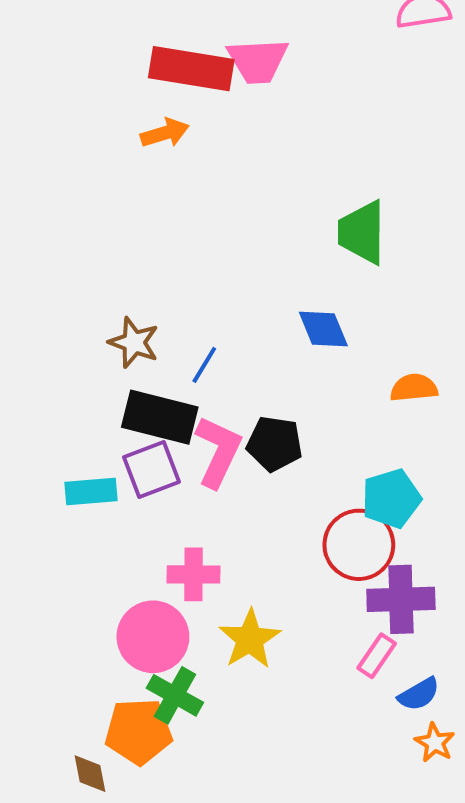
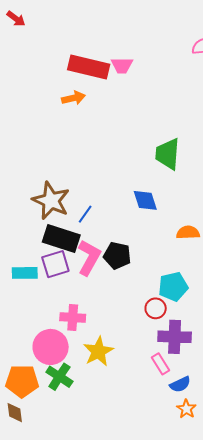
pink trapezoid: (258, 61) -> (122, 65), size x0.7
brown star: (134, 342) -> (51, 201), size x1.5
red circle: (359, 545) -> (156, 308), size x0.6
pink rectangle: (377, 656) -> (161, 364), turned -70
orange pentagon: (139, 731) -> (22, 381), moved

